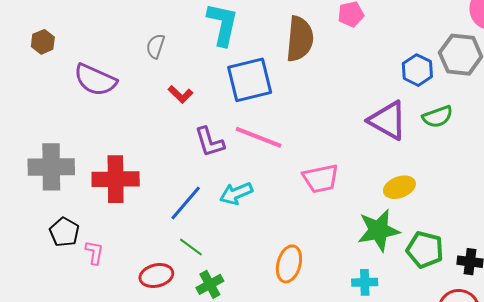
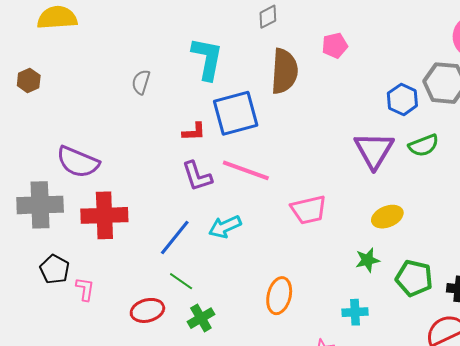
purple semicircle: (95, 80) -> (78, 162), moved
red L-shape: (180, 94) -> (194, 132), moved, turned -45
purple triangle: (388, 120) -> (374, 150), turned 33
green star: (379, 230) -> (368, 260), size x0.6

